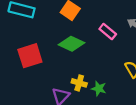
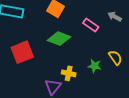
green star: (99, 89) -> (95, 66), moved

